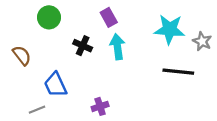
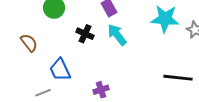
cyan arrow: (117, 47) -> (117, 35), turned -30
black line: (178, 72) -> (178, 78), moved

